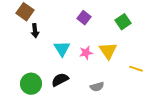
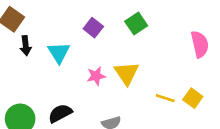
green square: (123, 22) -> (136, 23), moved
cyan triangle: (62, 49) -> (59, 52), moved

